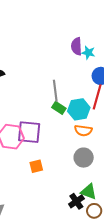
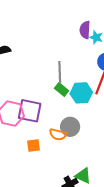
orange semicircle: (83, 131) -> (58, 134), moved
gray circle: (84, 158) -> (70, 127), moved

